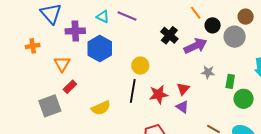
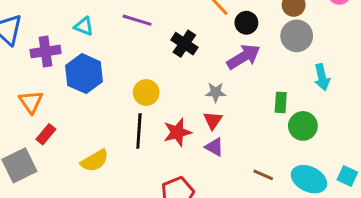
purple line: (127, 16) -> (137, 20), moved
gray circle: (235, 37) -> (297, 36), moved
purple arrow: (195, 46) -> (244, 57), moved
gray star: (208, 72) -> (216, 92), moved

